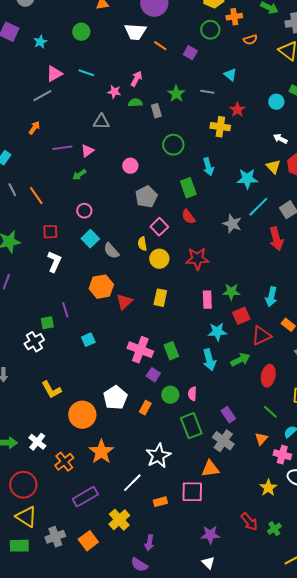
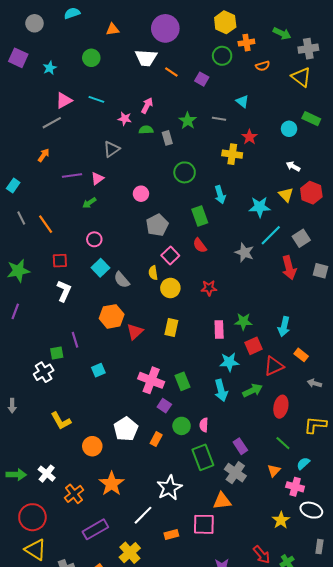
gray triangle: (101, 122) -> (112, 149), turned -36
red star: (197, 259) -> (209, 288), size x0.7
orange circle: (82, 415) -> (92, 446), size x0.7

